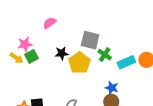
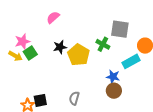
pink semicircle: (50, 23) -> (53, 17), moved
gray square: (90, 40) -> (120, 29), moved
cyan rectangle: (126, 62) -> (131, 61), moved

